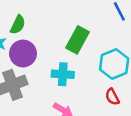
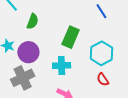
green semicircle: (18, 25) -> (33, 21), moved

